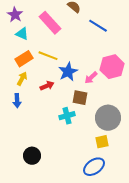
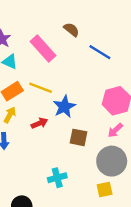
pink arrow: (91, 78) -> (115, 130), moved
cyan cross: (67, 116) -> (57, 178), moved

